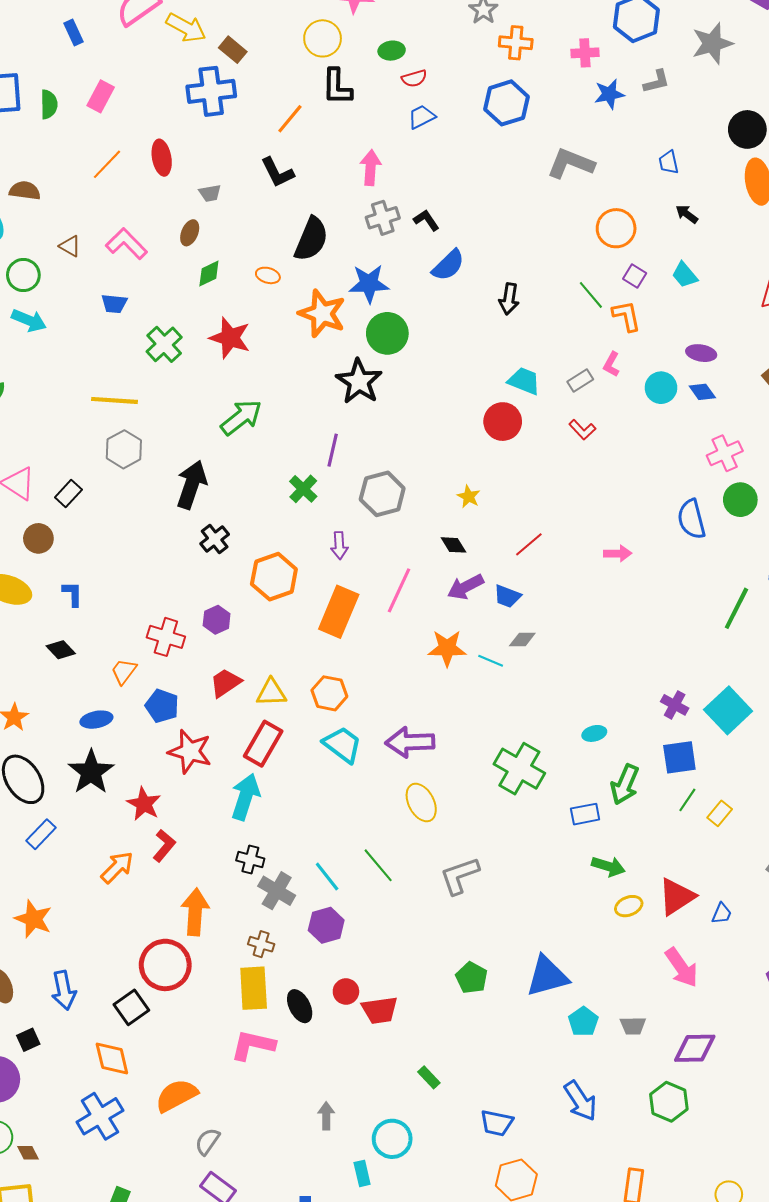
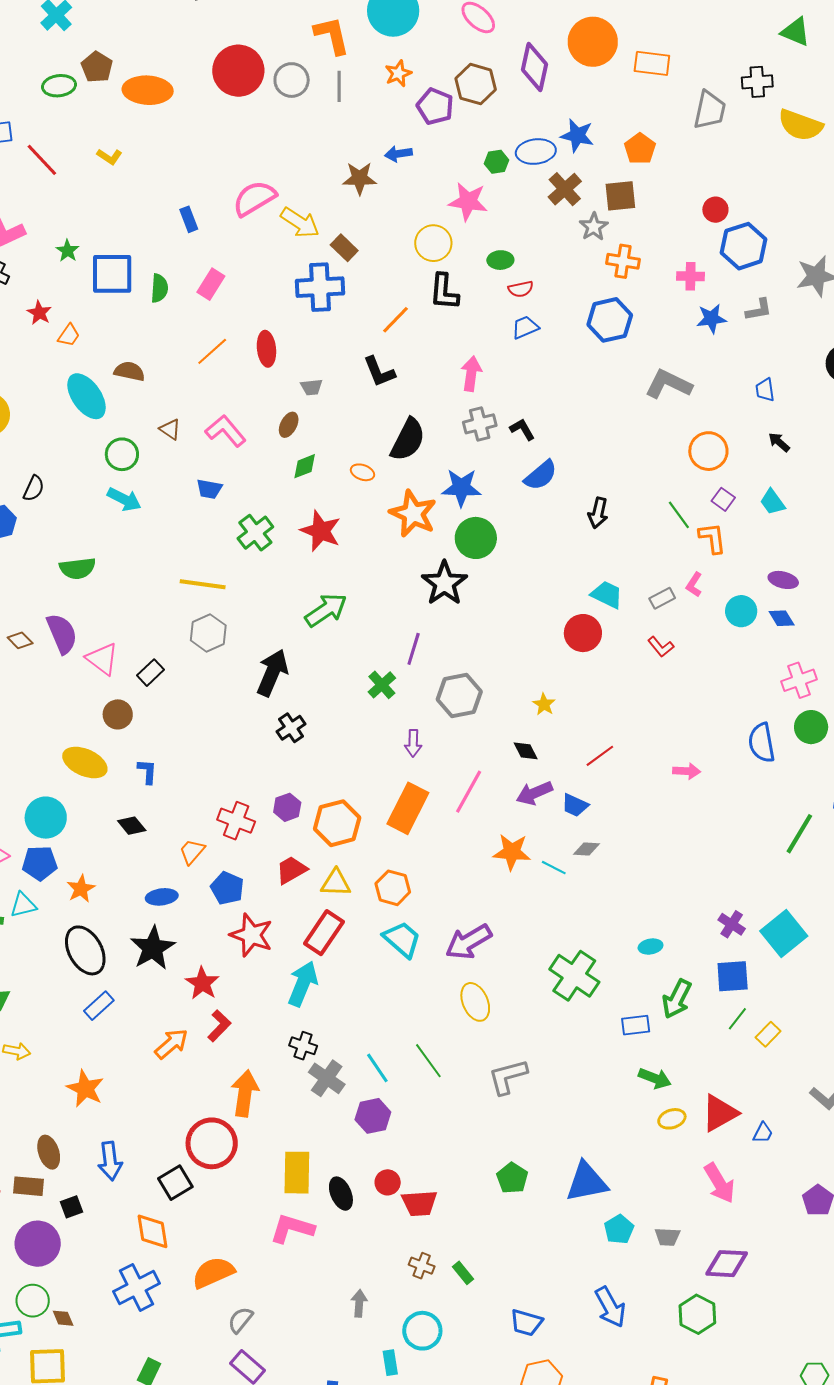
orange hexagon: (274, 577) -> (337, 823), moved
purple arrow: (410, 742) -> (469, 942), turned -33
brown cross: (261, 944) -> (422, 1266), moved

